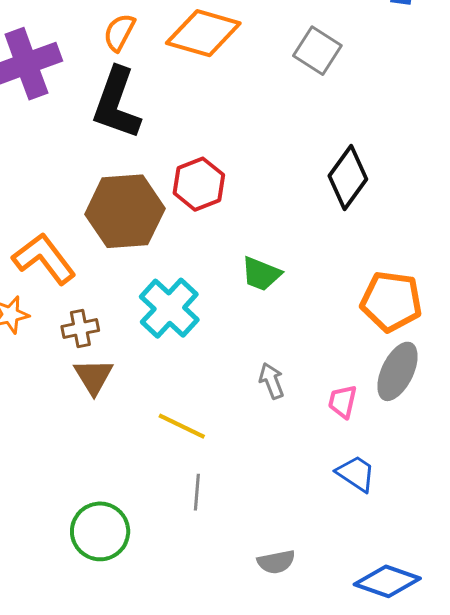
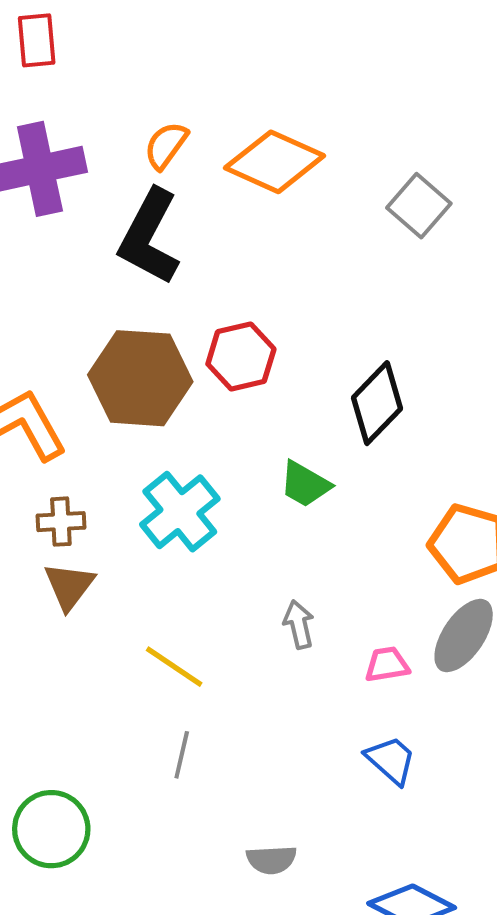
black diamond: (348, 178) -> (377, 403), moved
pink trapezoid: (343, 402) -> (387, 664), turned 60
green circle: (100, 531) -> (51, 829), moved

